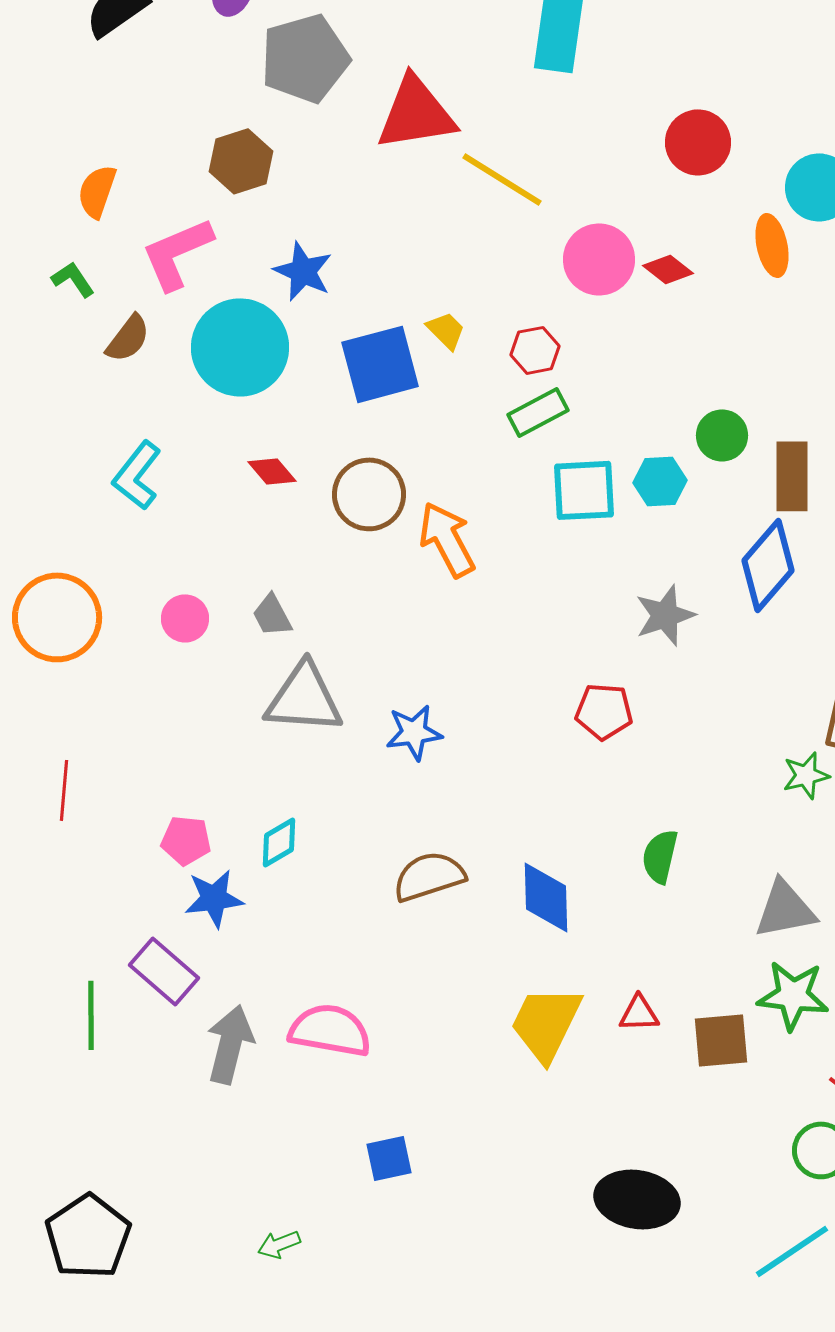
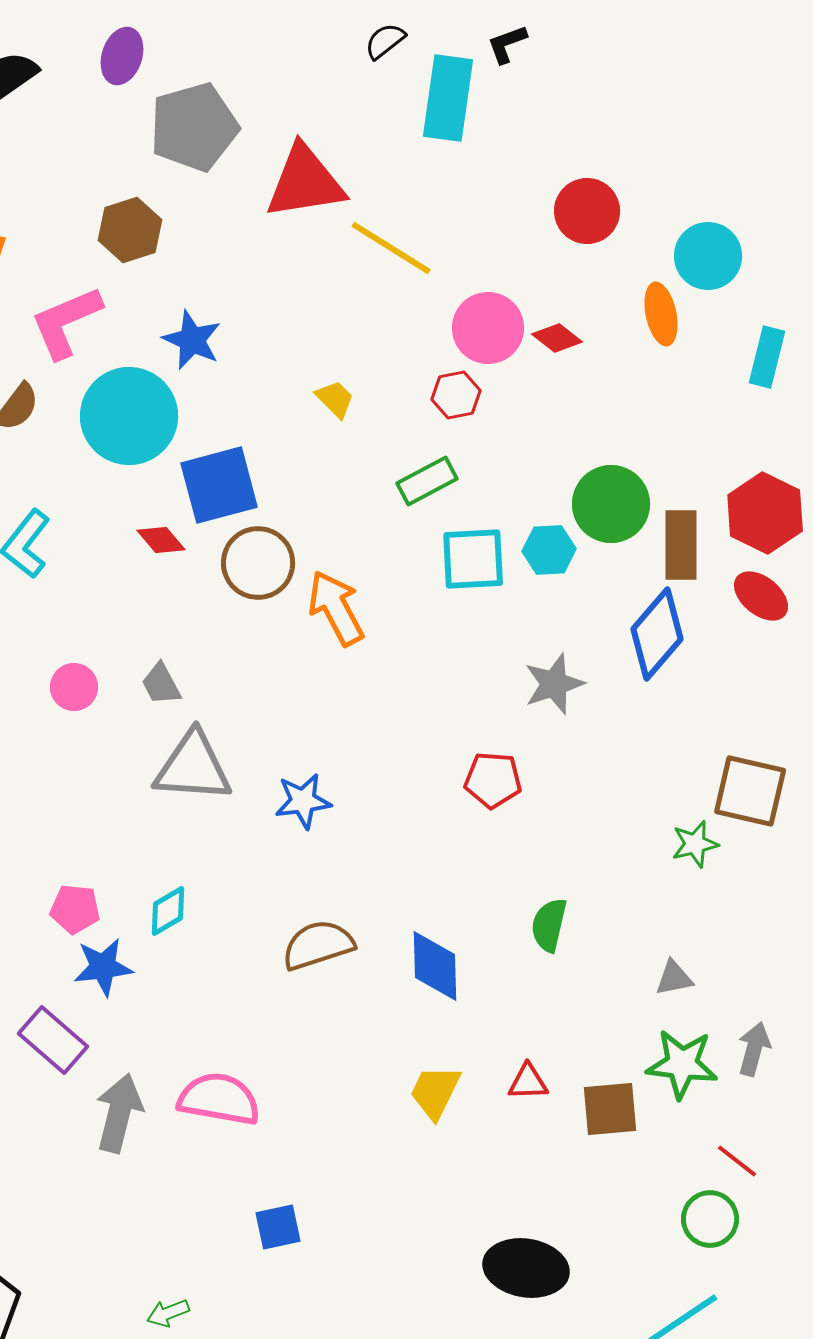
red hexagon: (535, 350) -> (456, 395), moved
blue square: (380, 364) -> (219, 485), moved
green circle: (722, 435) -> (611, 504), size x1.5
gray triangle: (785, 909) -> (674, 978), size x0.6
yellow trapezoid: (546, 1023) -> (435, 1092), size x0.7

